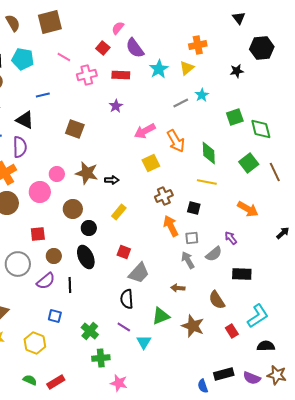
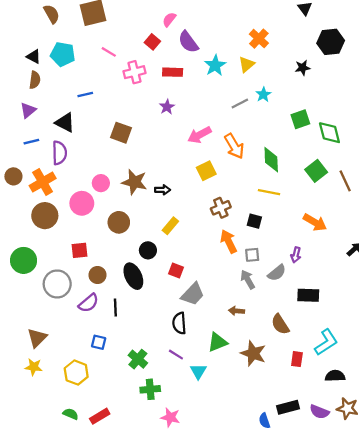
orange cross: (198, 45) -> (259, 39), turned -36
black circle: (89, 228) -> (148, 250), moved
purple arrow: (231, 238) -> (296, 255), turned -128
red rectangle: (232, 331) -> (297, 359), turned 40

